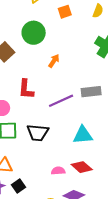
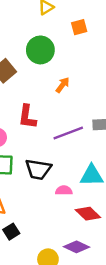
pink semicircle: (58, 171) -> (64, 190), moved

